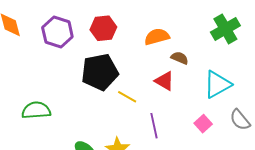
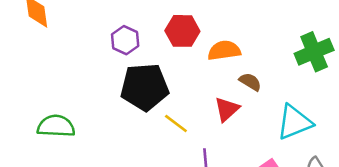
red hexagon: (103, 28) -> (182, 31), moved
purple hexagon: (57, 32) -> (125, 40), moved, size x0.7
red triangle: (164, 81) -> (227, 109), turned 40

